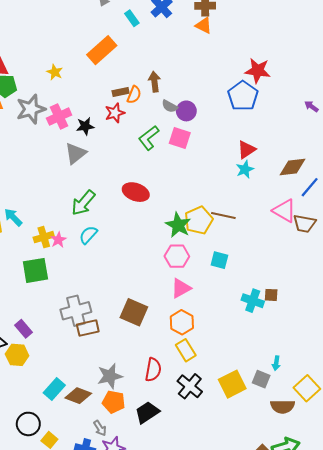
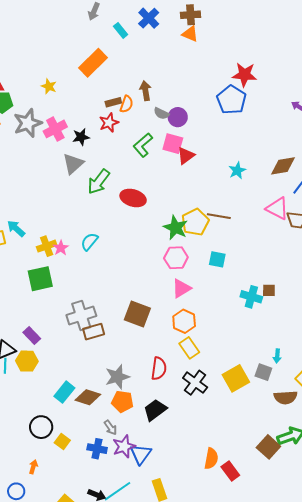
red triangle: (246, 150) -> (186, 156), moved
green arrow: (83, 203) -> (99, 182), moved

